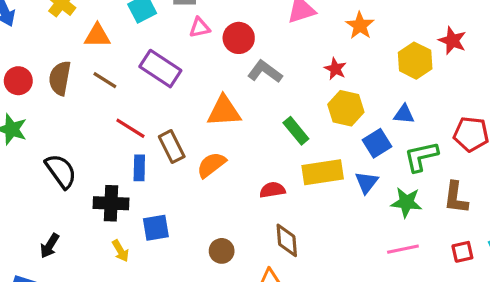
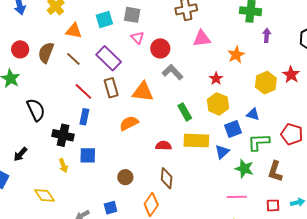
pink triangle: (200, 28) -> (137, 38), turned 48
brown rectangle: (172, 147) -> (111, 88), moved

